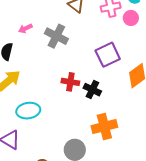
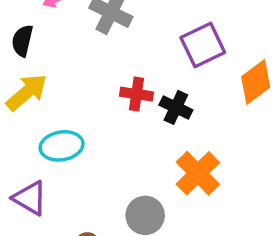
orange cross: (104, 126) -> (198, 173), turned -30

